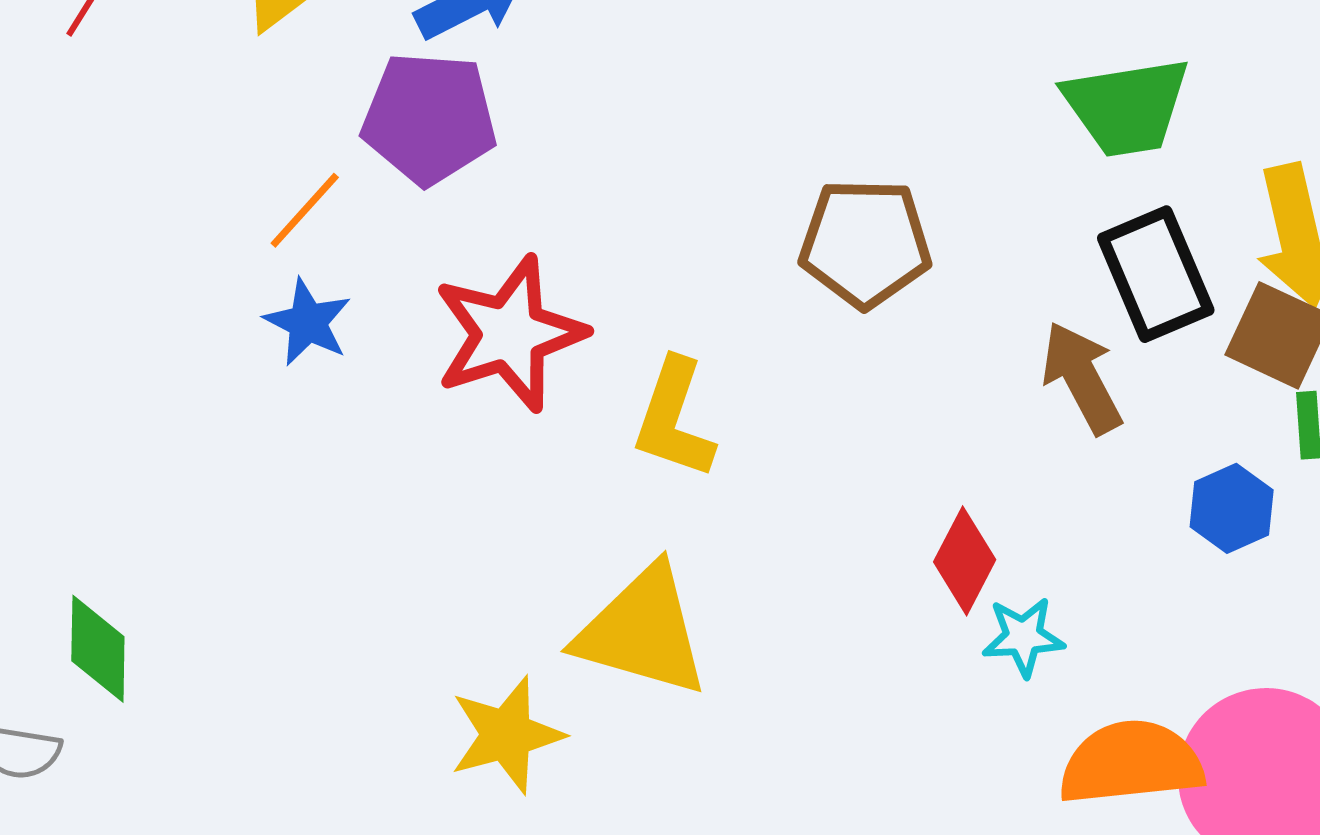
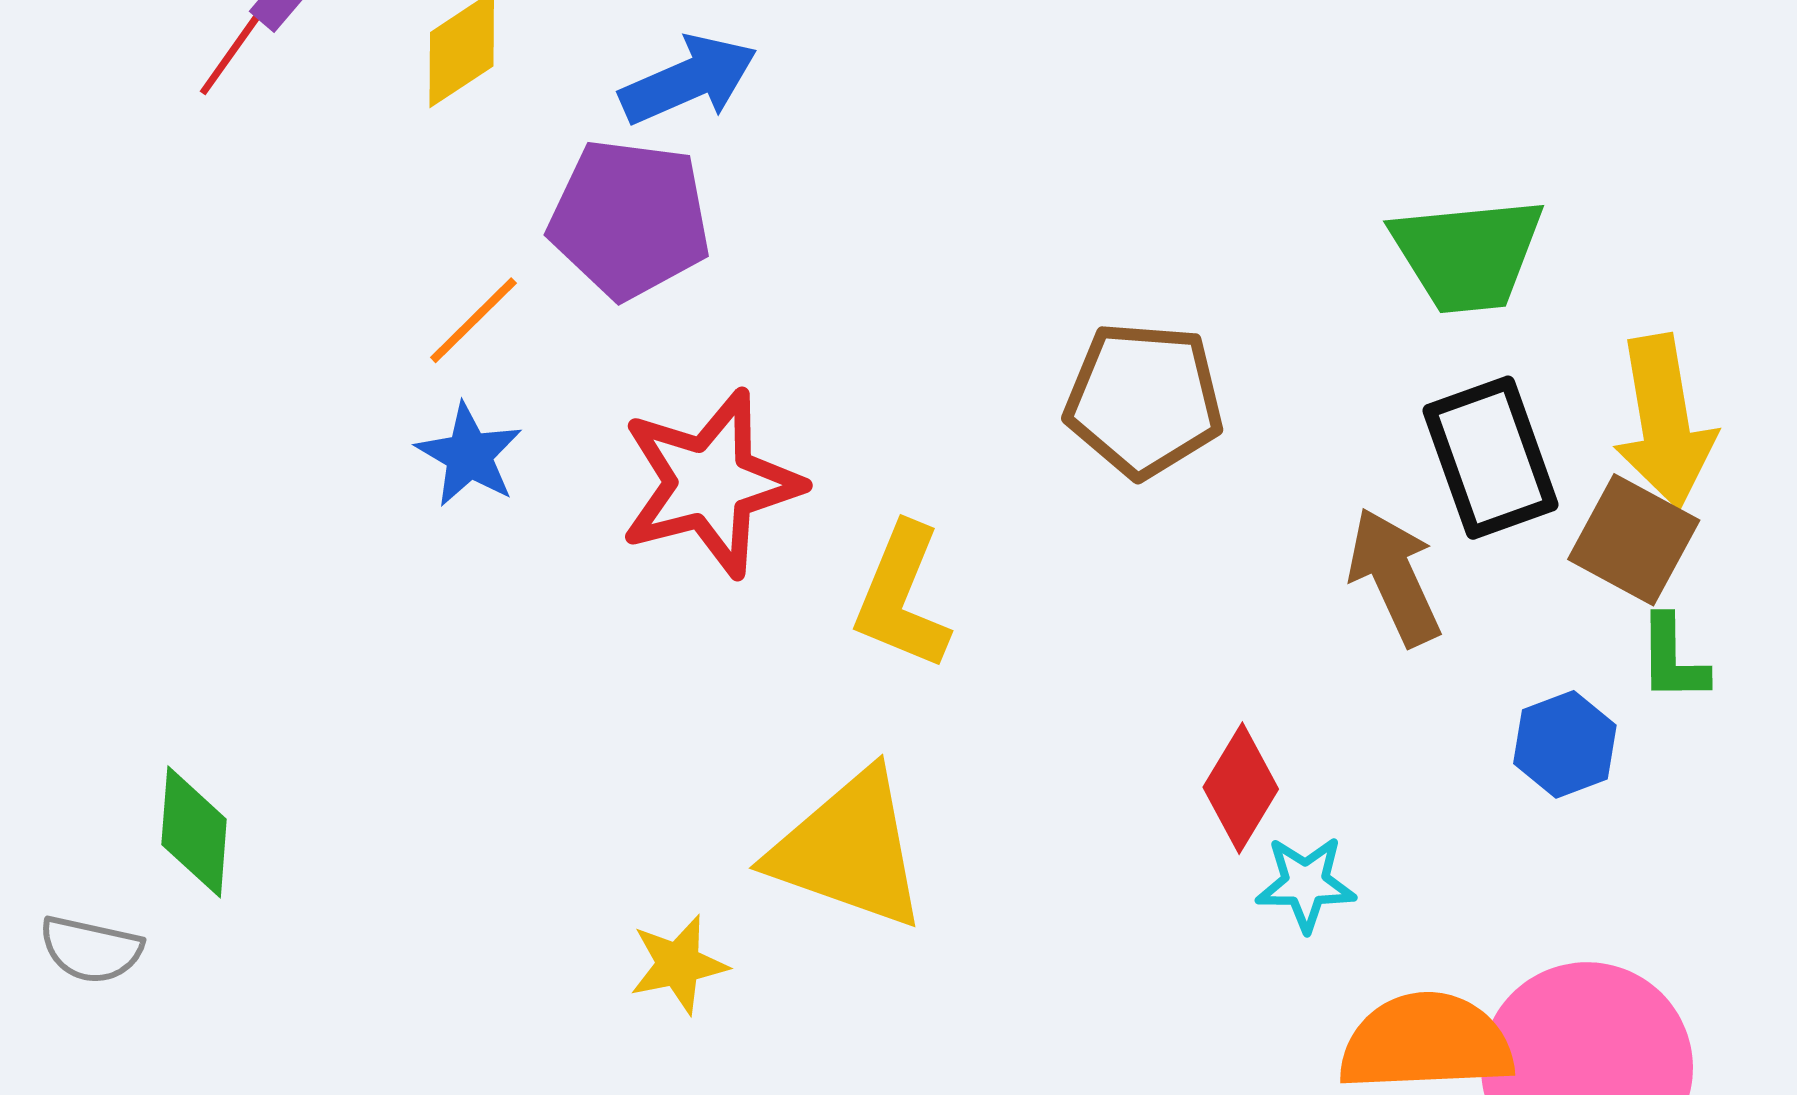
yellow star: (507, 735) -> (678, 964), size x0.7

